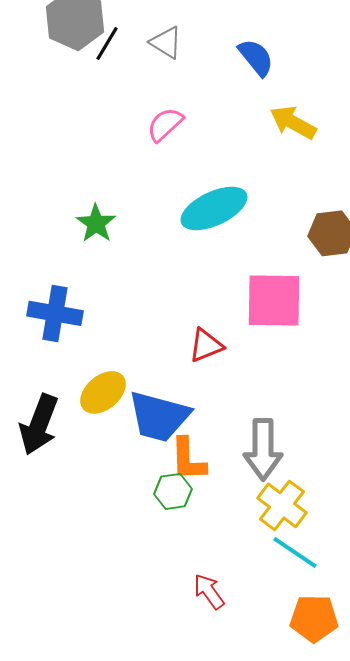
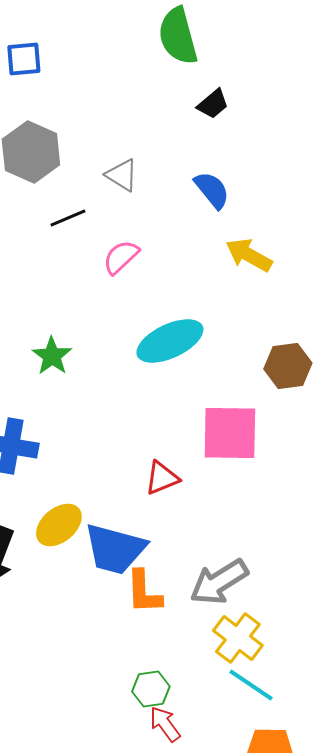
black line: (107, 43) -> (68, 218), moved, turned 36
gray arrow: (263, 449) -> (219, 582), turned 58
green hexagon: (173, 491) -> (151, 689), moved

